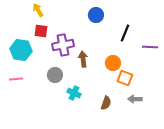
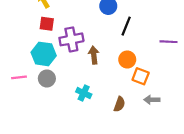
black line: (125, 33) -> (126, 26), moved
cyan hexagon: (21, 50) -> (44, 54), moved
gray circle: (55, 75) -> (47, 78), moved

